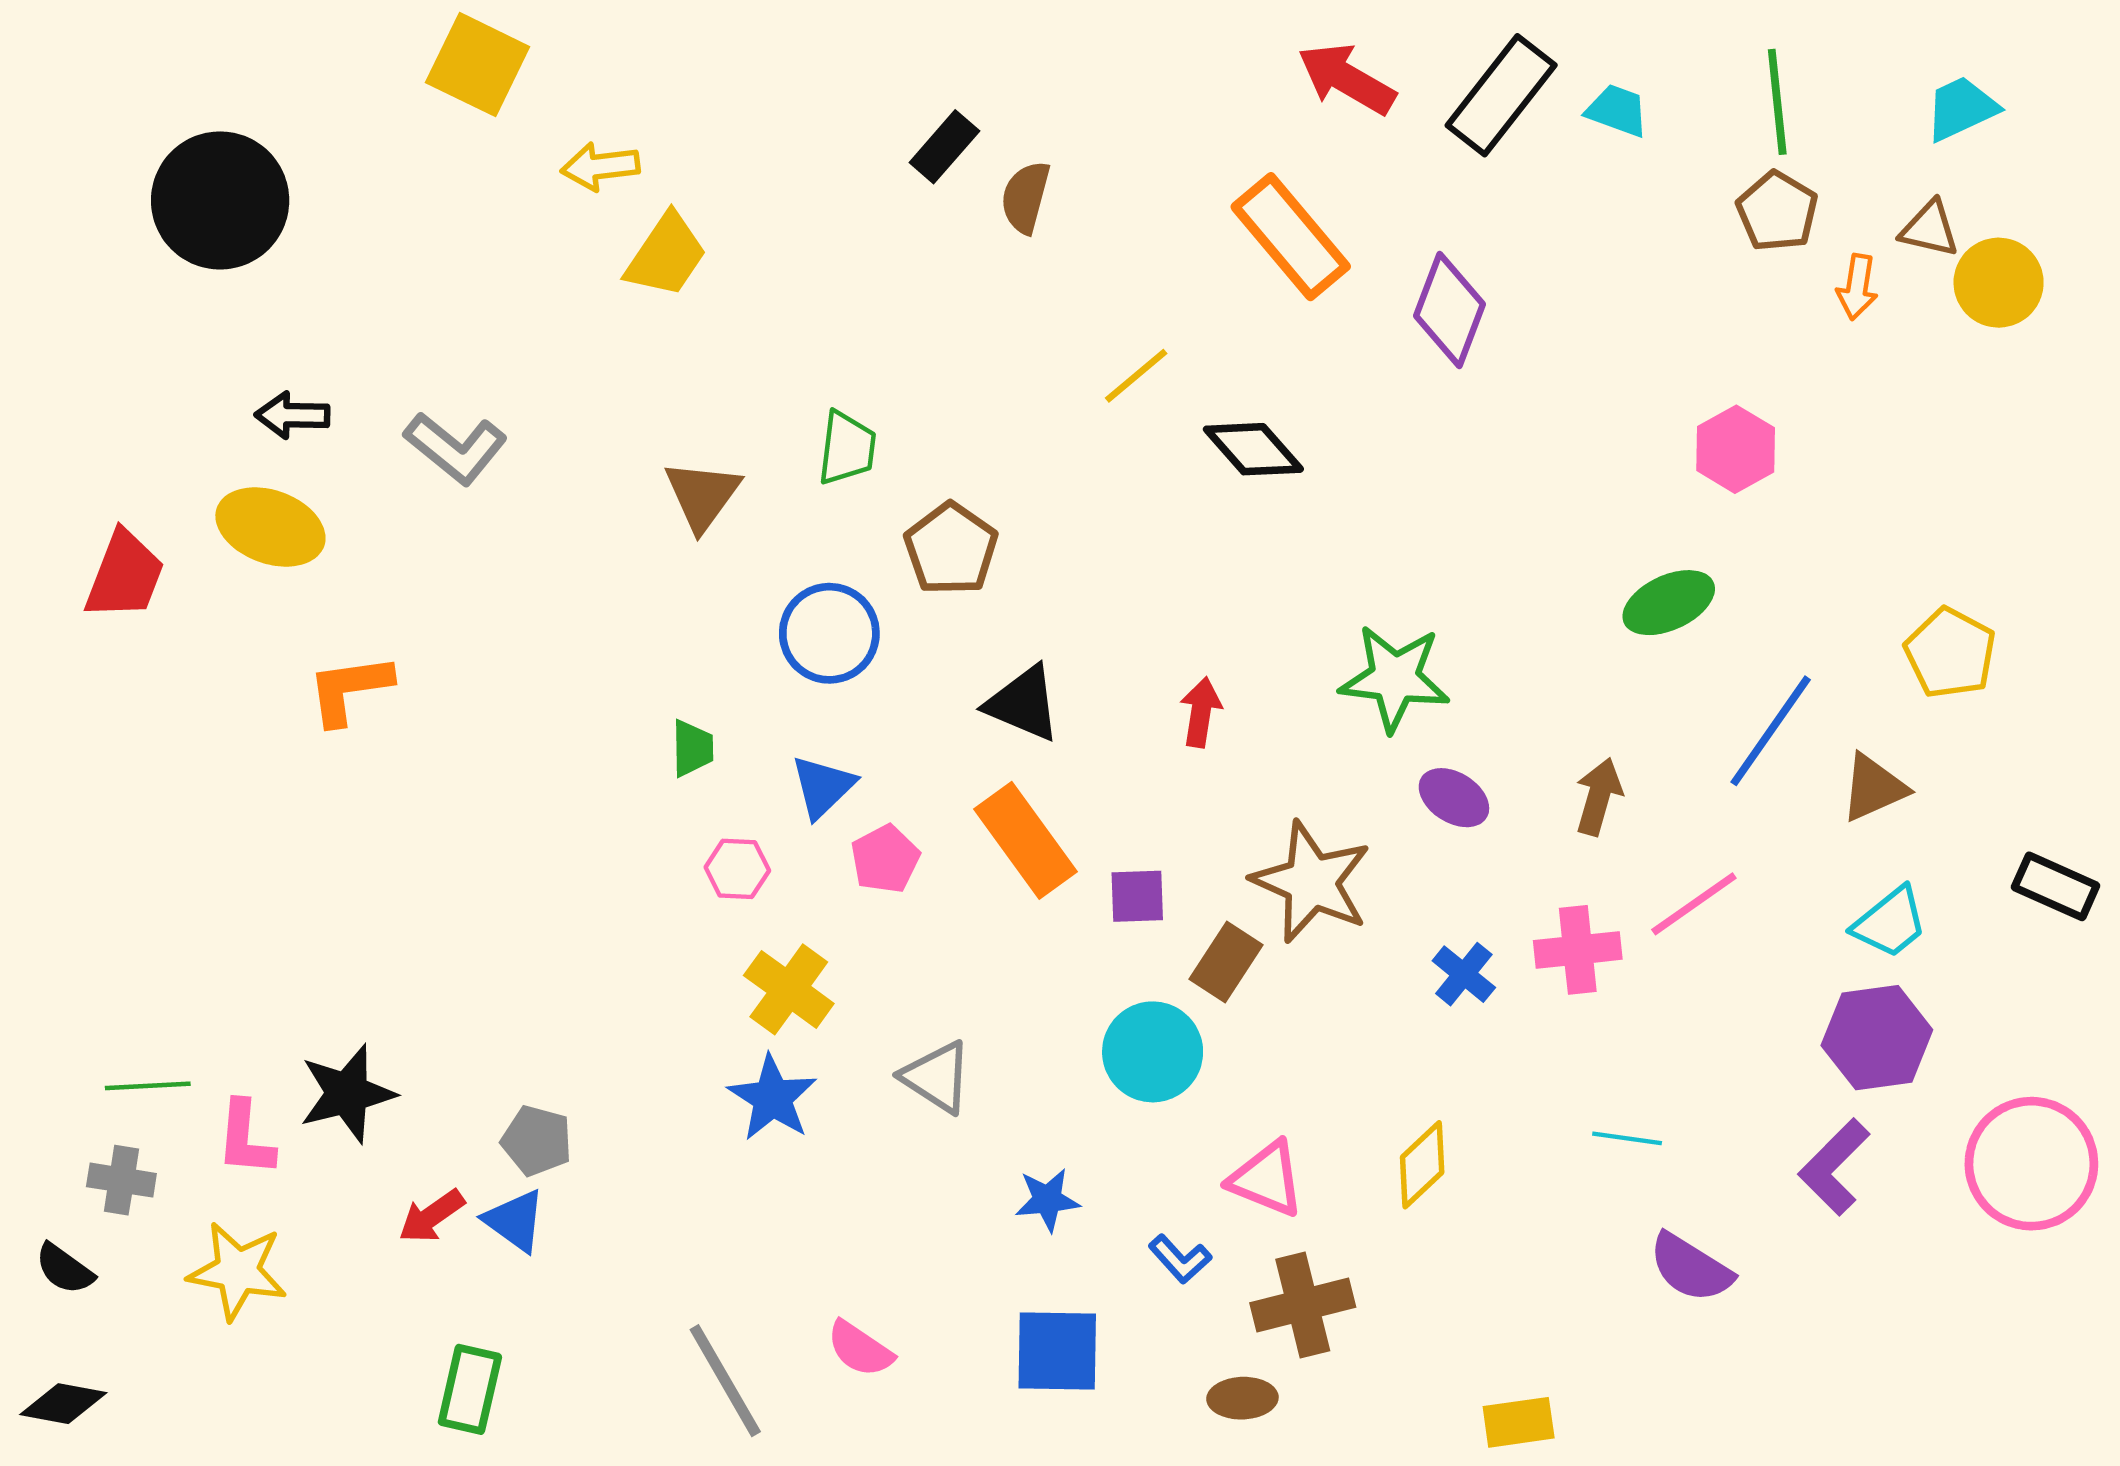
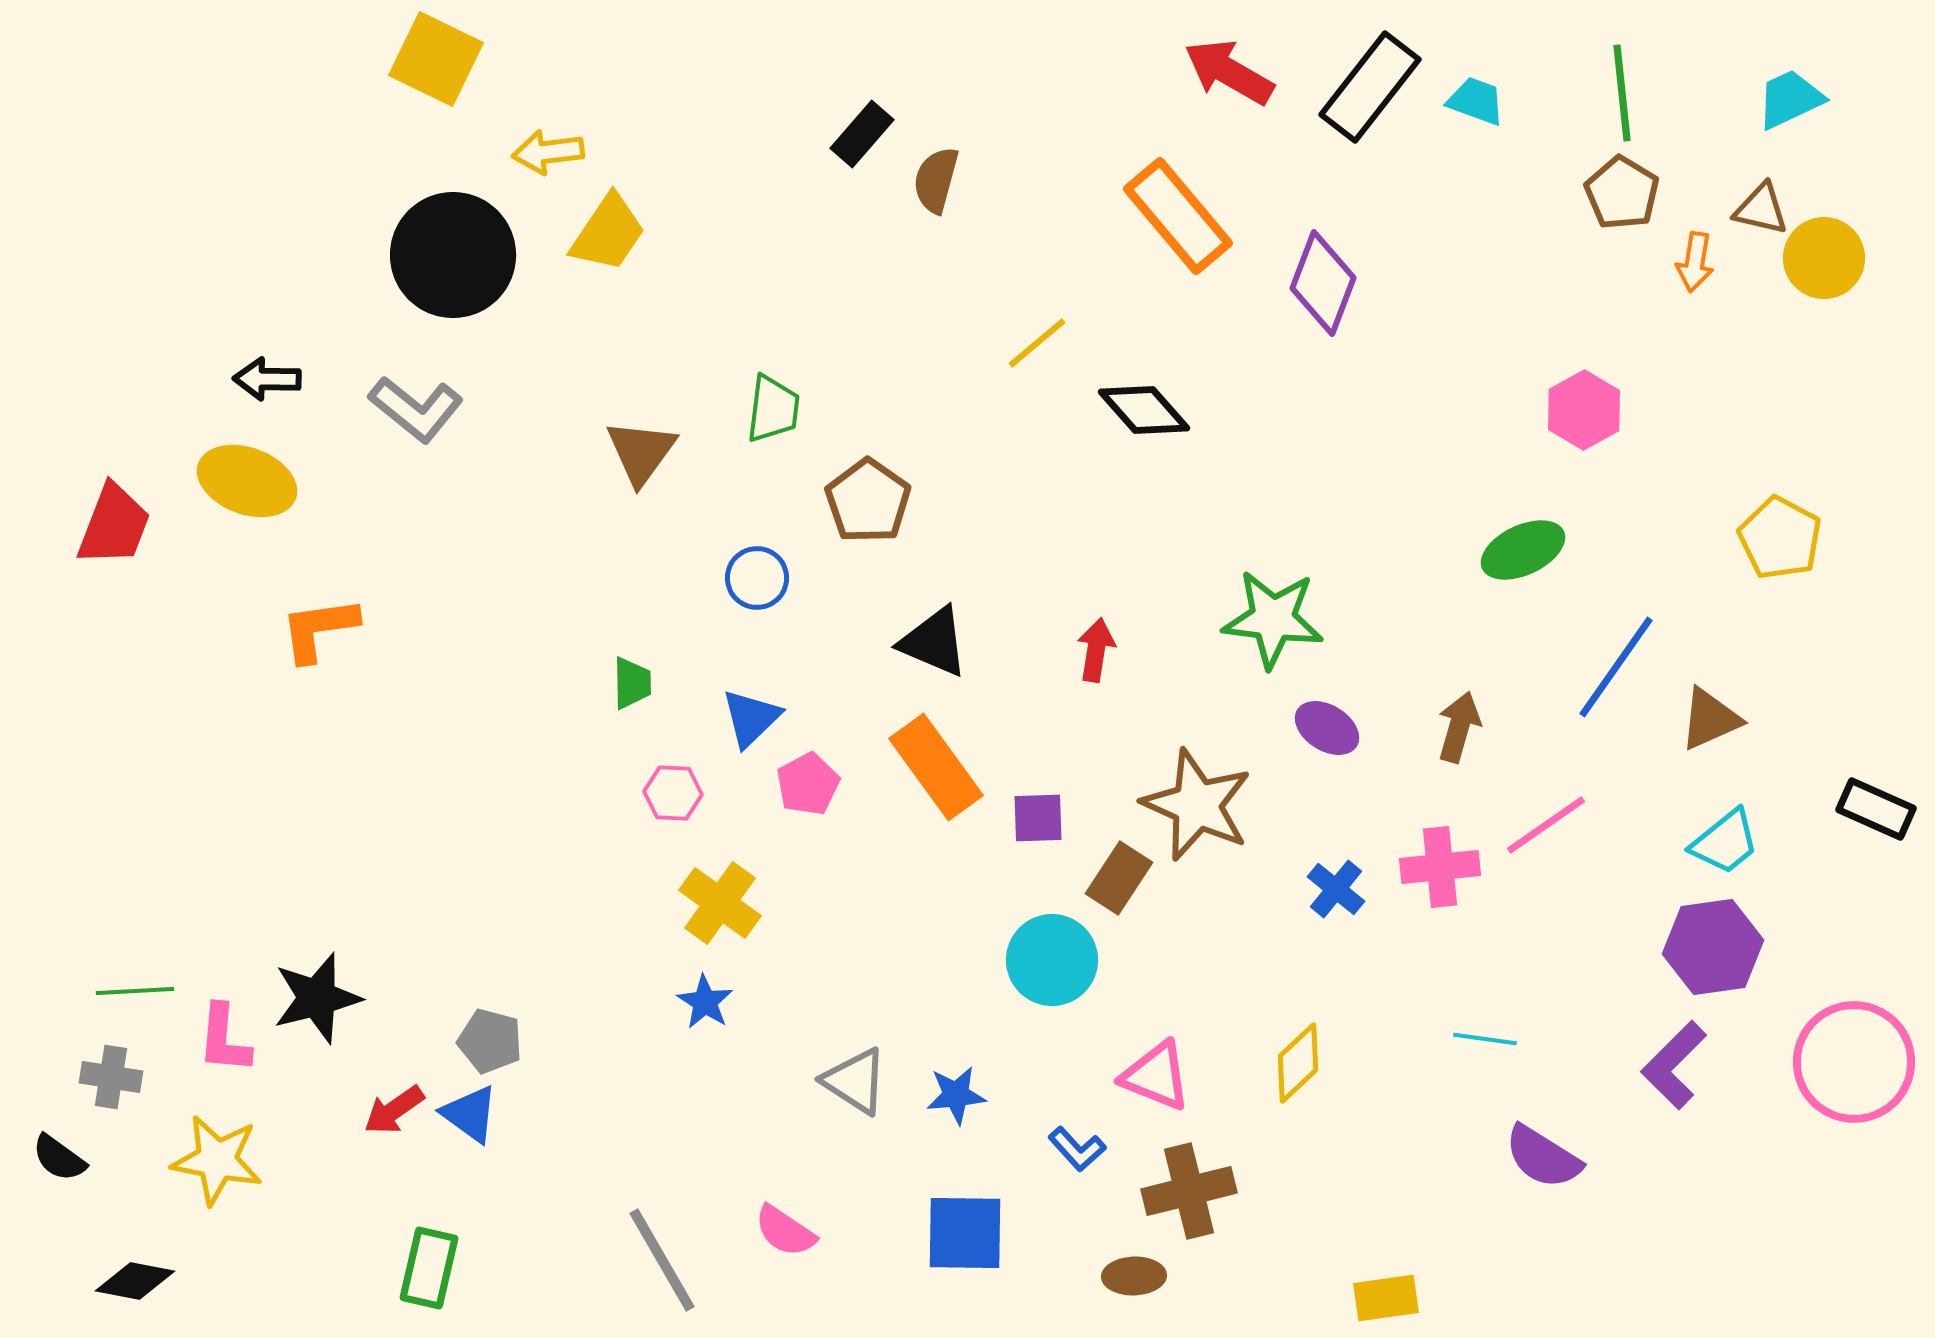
black circle: (220, 200) -> (453, 255), moved
blue circle: (829, 633) -> (757, 578), size x0.7
yellow pentagon: (1950, 653) -> (1780, 538), moved
gray triangle: (937, 1077) -> (855, 1081), moved
blue star: (772, 1098) -> (705, 1002), size x0.7
black diamond: (63, 1404) -> (135, 1281), moved

